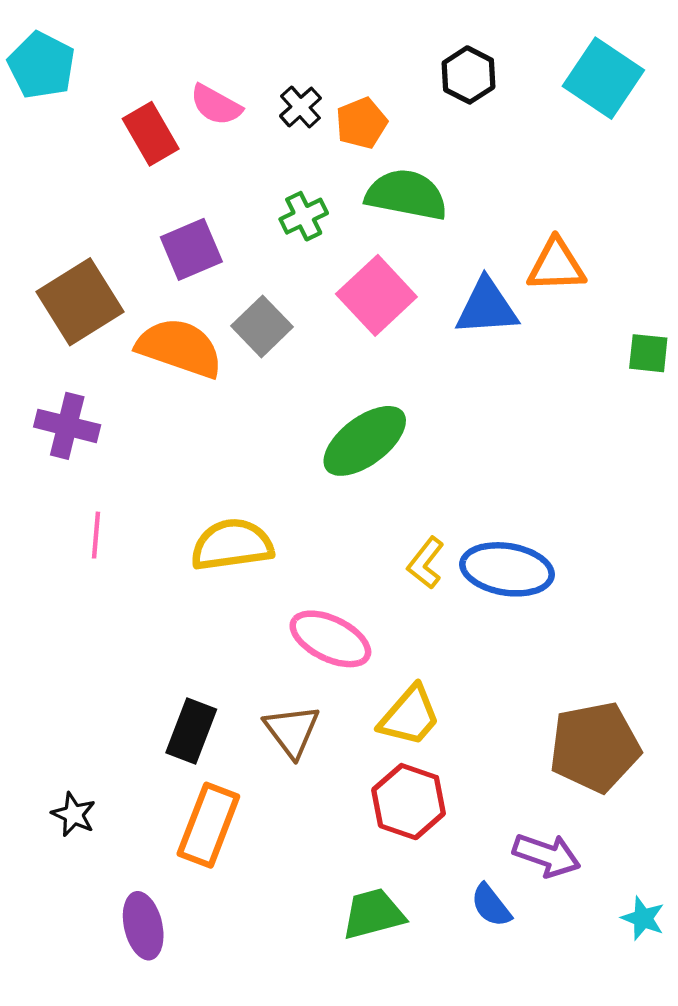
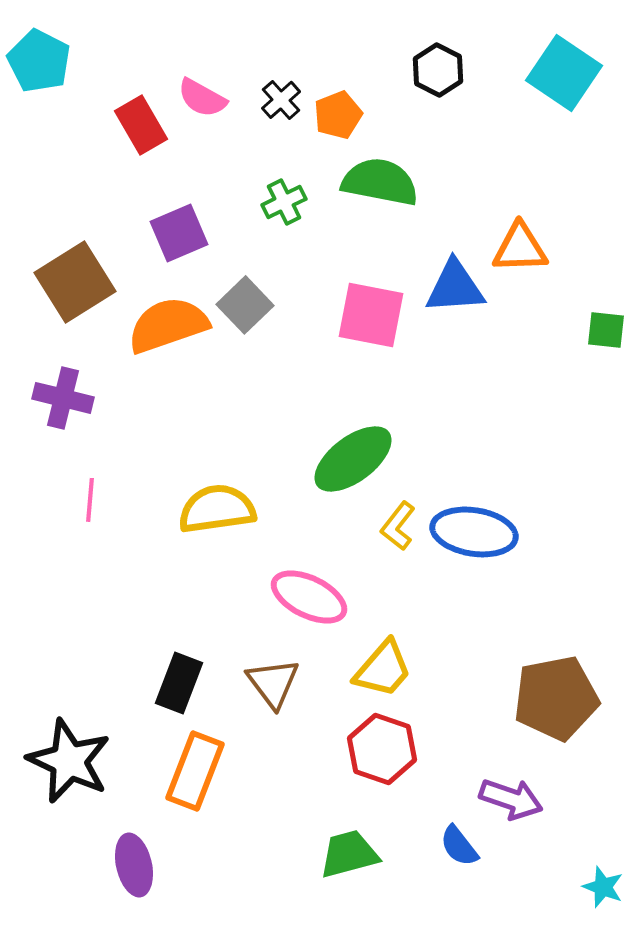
pink square: (376, 295) -> (371, 315), moved, turned -36
orange semicircle: (180, 348) -> (168, 325), turned -38
green ellipse: (365, 441) -> (353, 459), moved
black star: (74, 814) -> (69, 761), size x2.0
cyan star: (643, 918) -> (603, 887), moved

